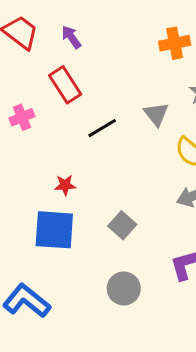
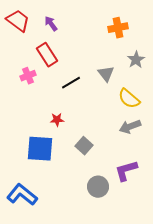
pink cross: (22, 117) -> (28, 76), moved
red star: (65, 185) -> (57, 120), moved
gray circle: (124, 288) -> (98, 187), moved

